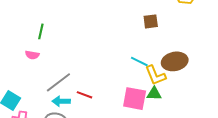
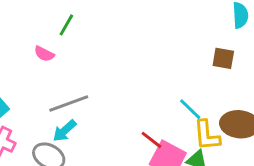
red line: (85, 95) -> (152, 140), moved
cyan arrow: (61, 101) -> (65, 131), turned -60

